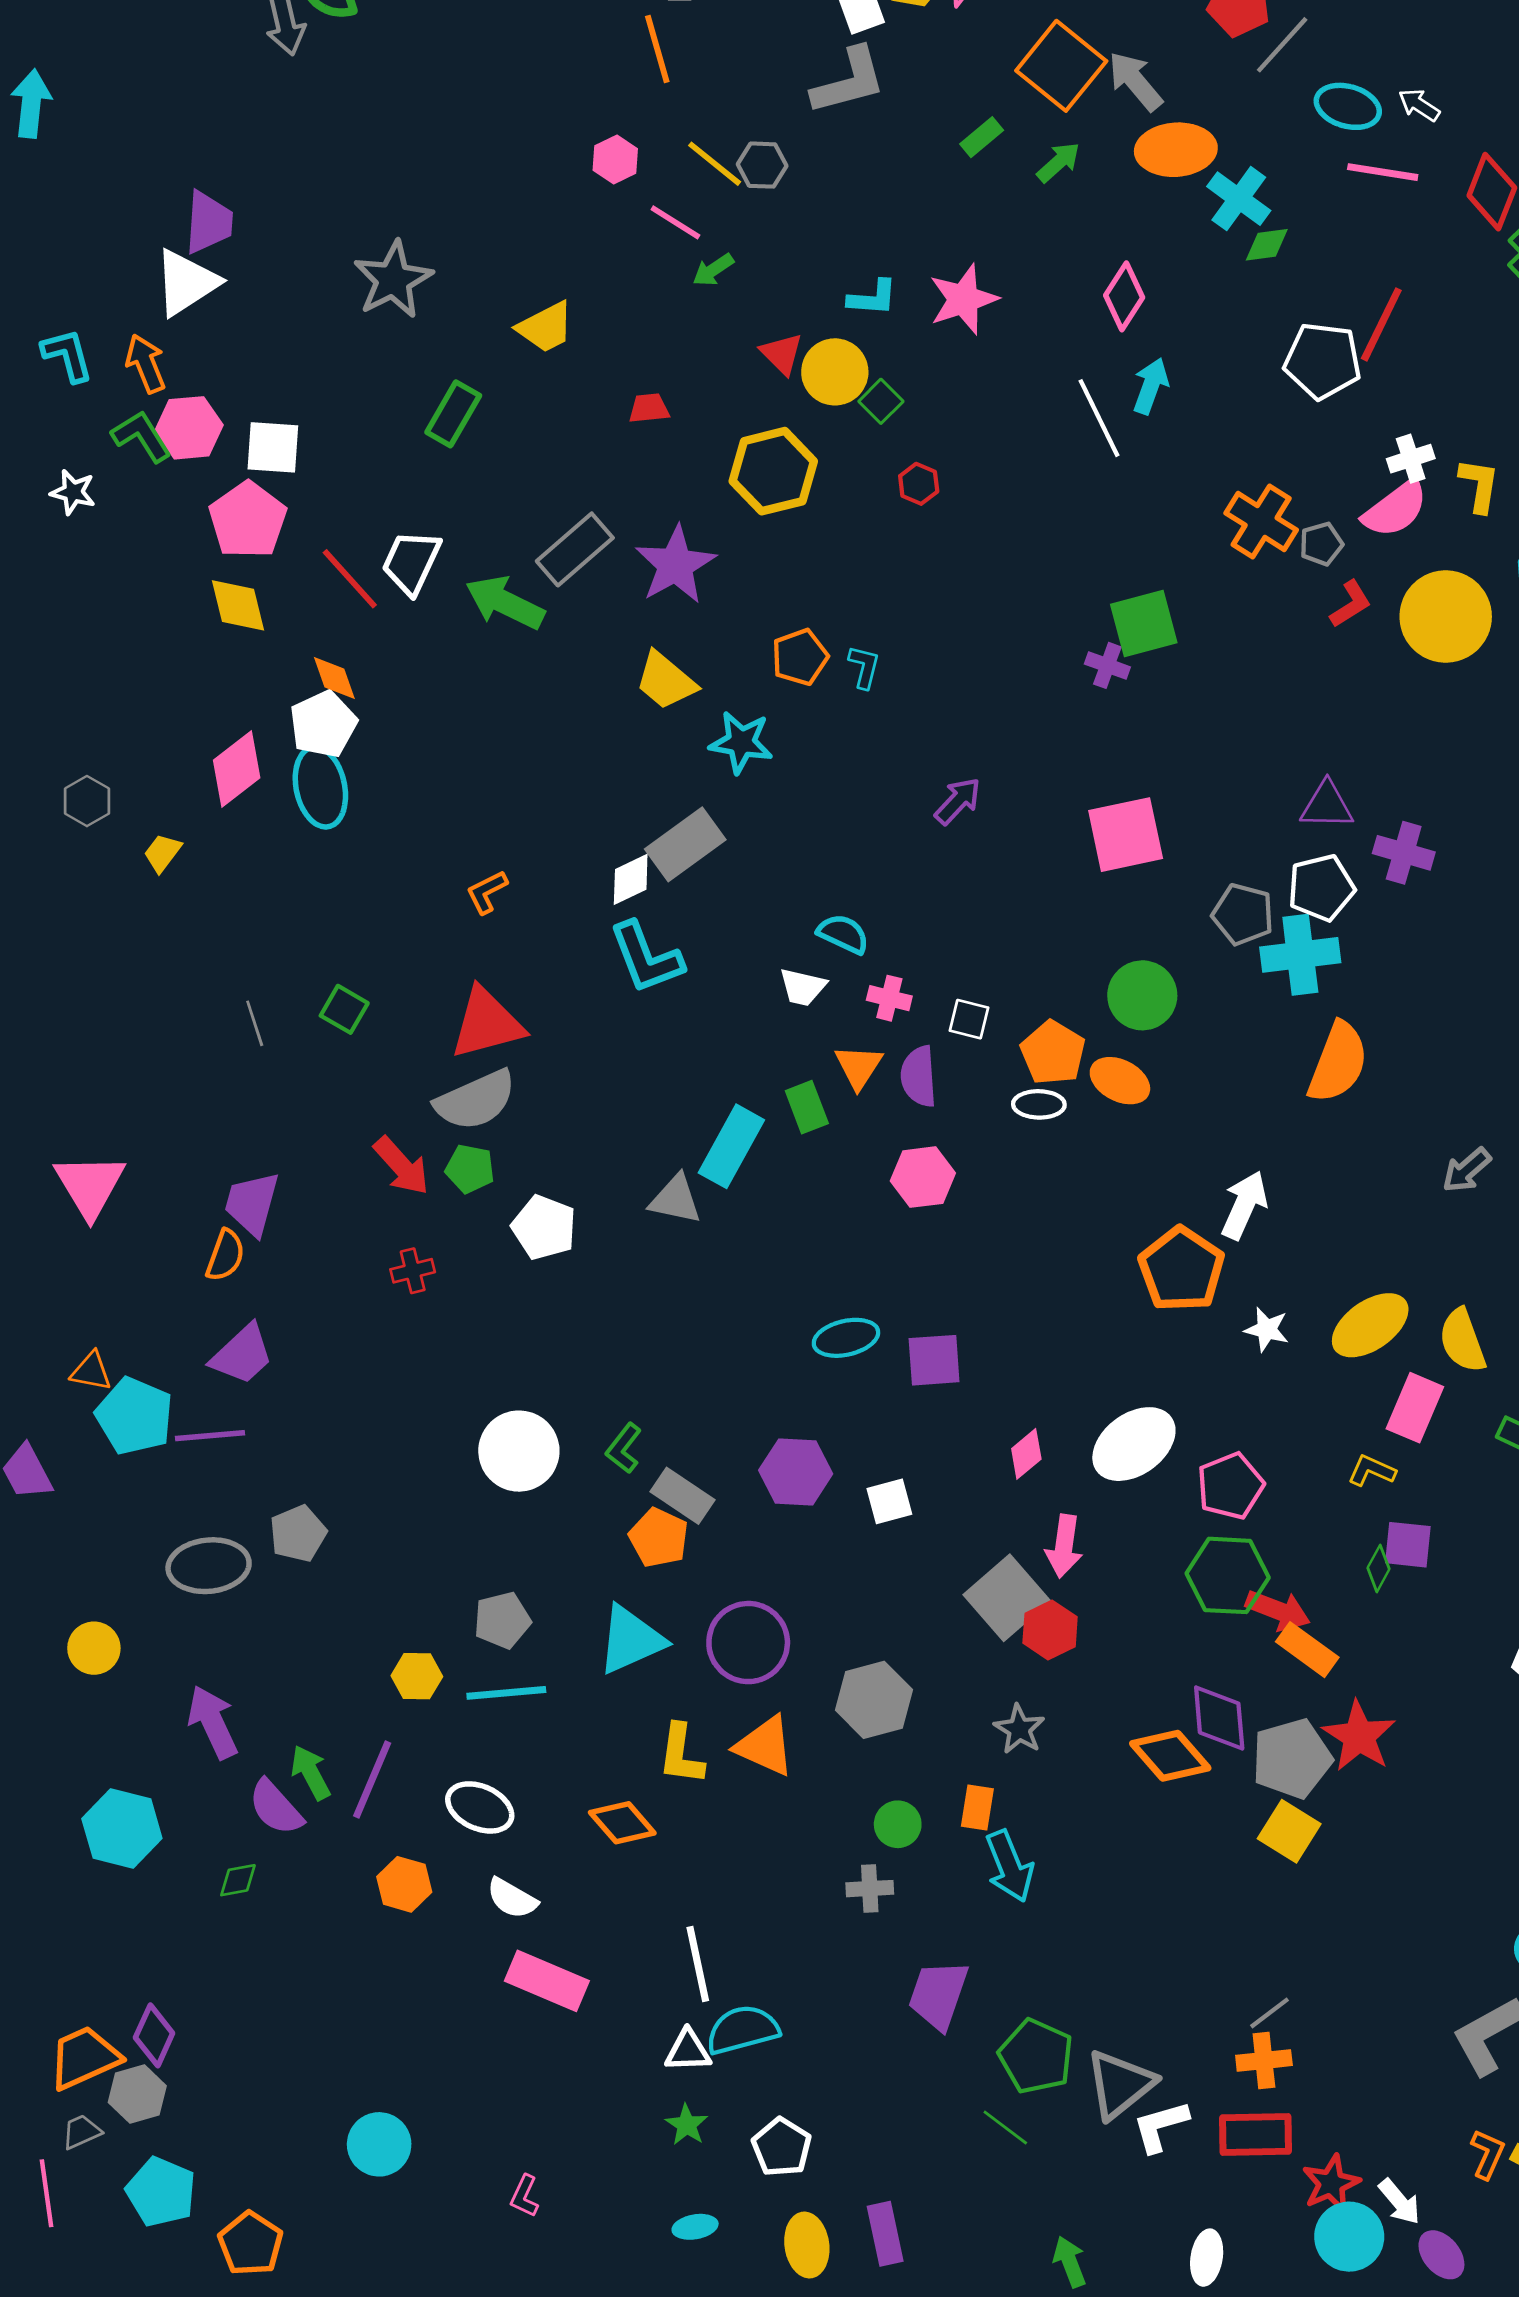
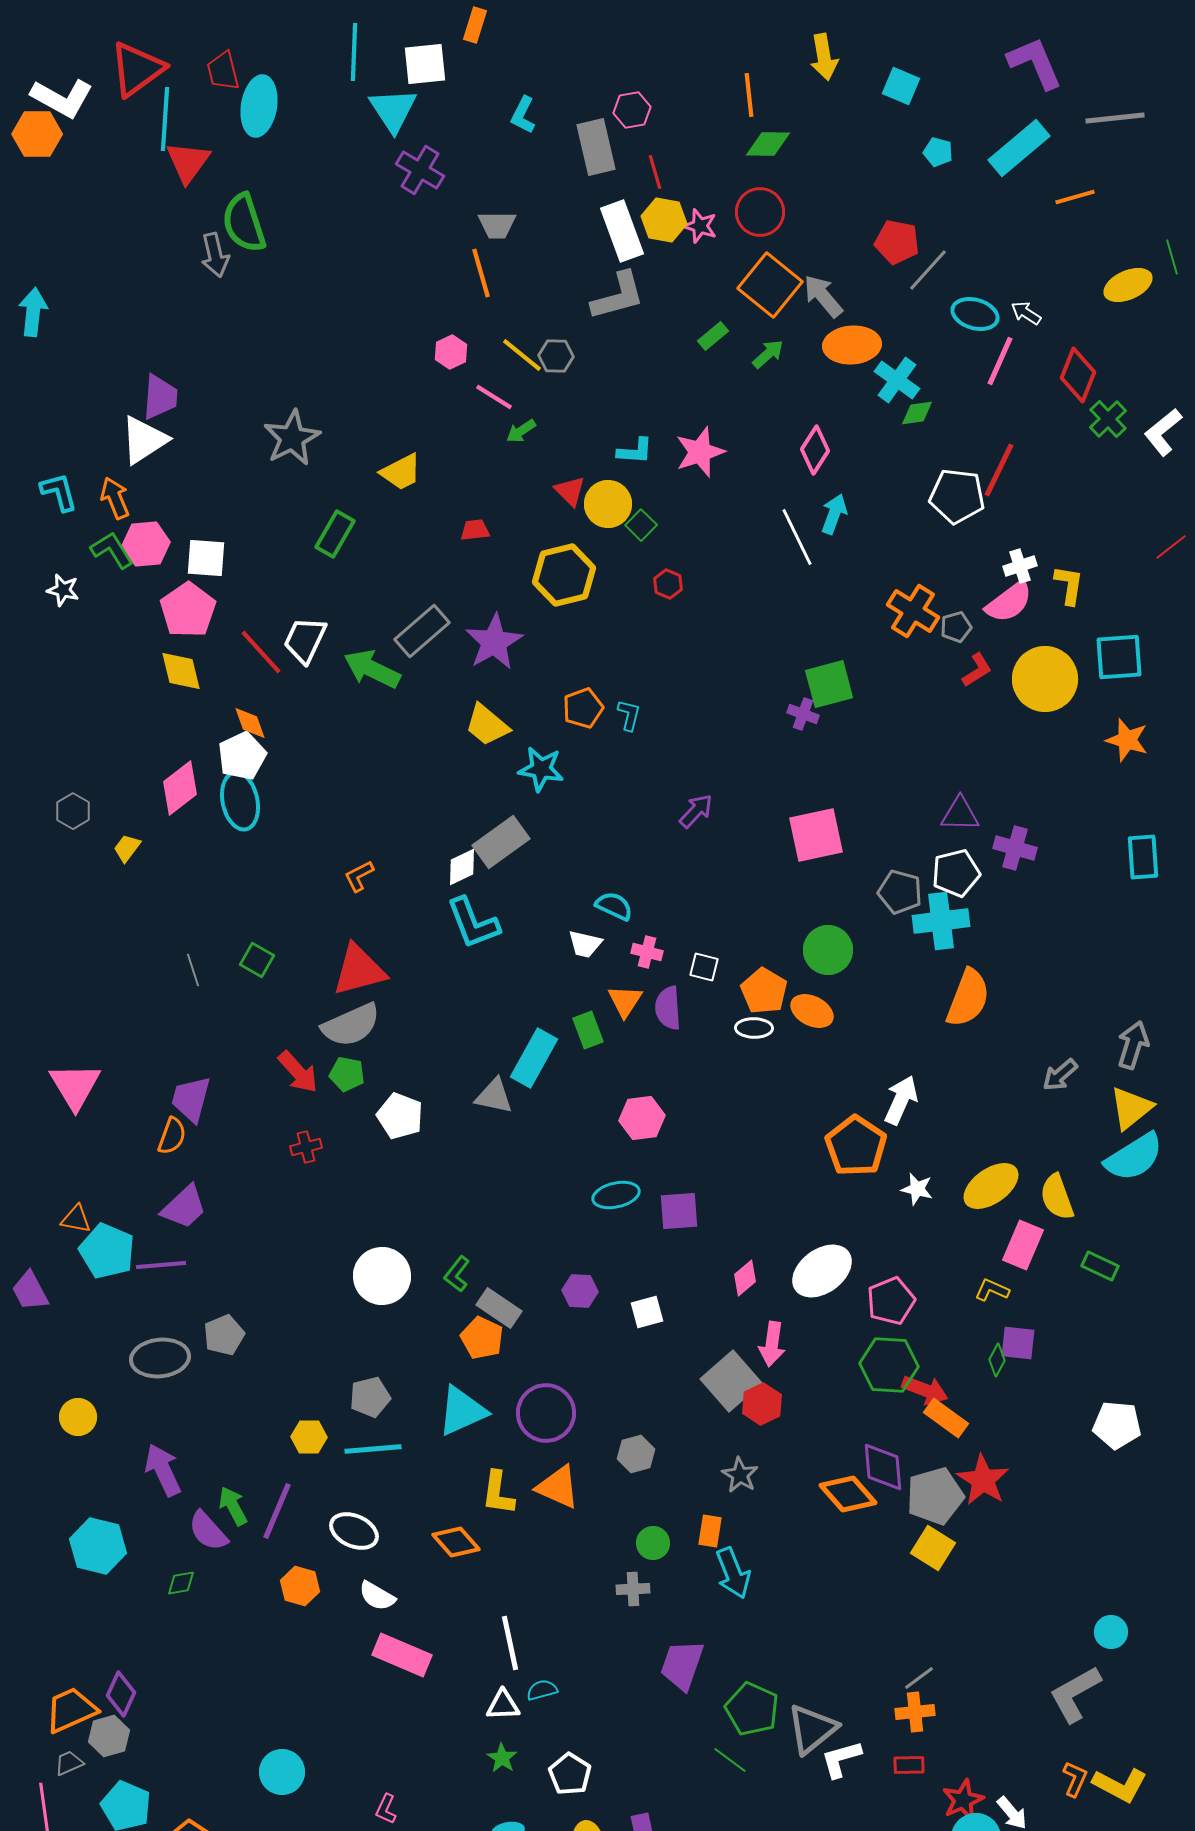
pink line: (1383, 172) -> (1000, 361), turned -75
pink hexagon: (923, 1177) -> (642, 1118), moved
purple hexagon: (796, 1472) -> (580, 1291), size x0.7
gray hexagon: (874, 1700) -> (636, 1454), size x0.7
cyan semicircle: (743, 2030) -> (542, 1690), size x0.6
red rectangle: (1256, 2135) -> (909, 1765), size x0.6

